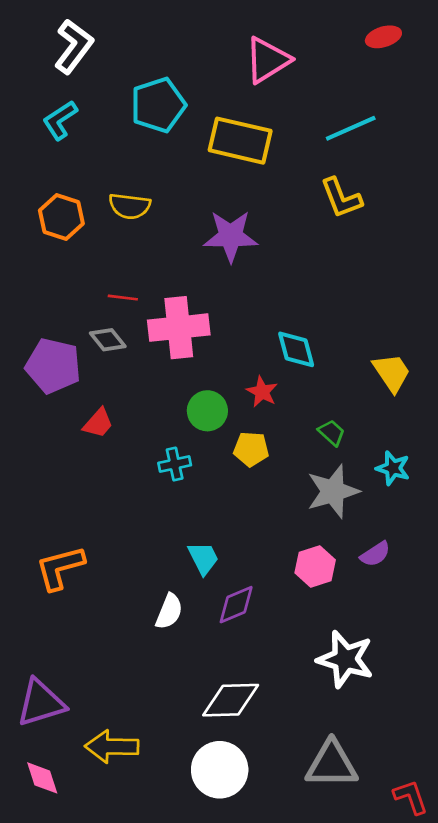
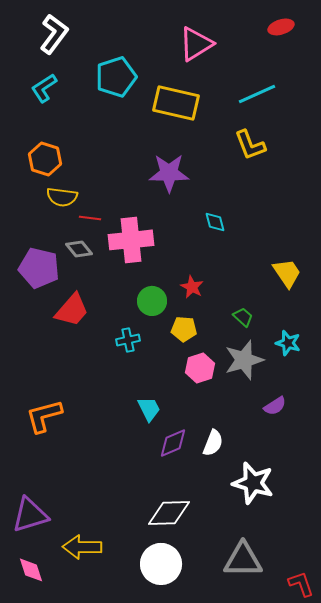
yellow semicircle: (130, 206) -> (62, 197), moved
cyan diamond: (296, 349) -> (215, 222), moved, size x0.7
red trapezoid: (98, 423) -> (72, 310), size x1.5
pink hexagon: (315, 566) -> (200, 368), moved
white semicircle: (169, 611) -> (213, 443), moved

